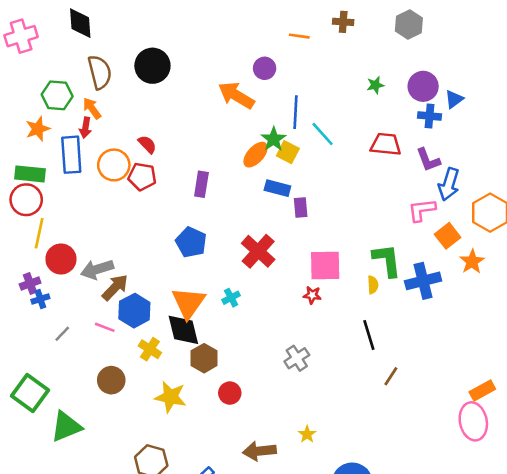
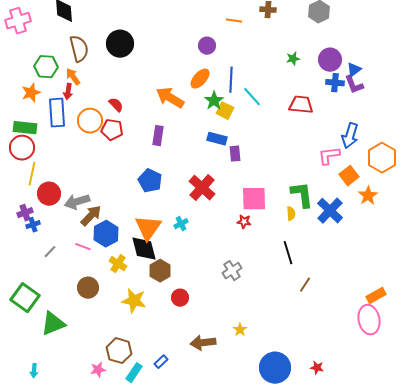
orange arrow: (236, 95) -> (170, 98), moved
orange ellipse: (256, 155) -> (200, 79), moved
purple L-shape: (428, 160) -> (354, 85), moved
blue cross: (423, 281) -> (330, 211), turned -32

